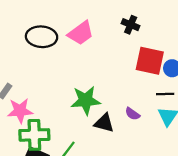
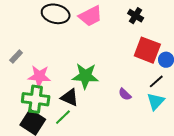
black line: (165, 94) -> (156, 81), turned -49
pink star: (20, 111) -> (39, 76), moved
black triangle: (104, 123) -> (70, 97), moved

